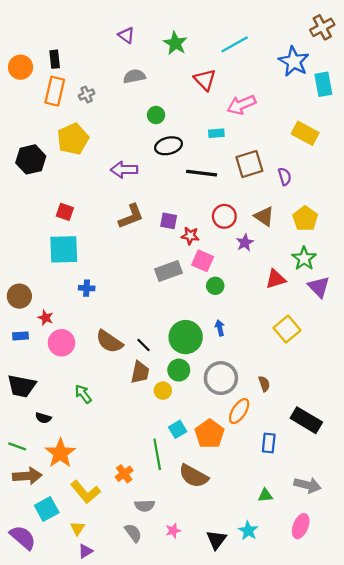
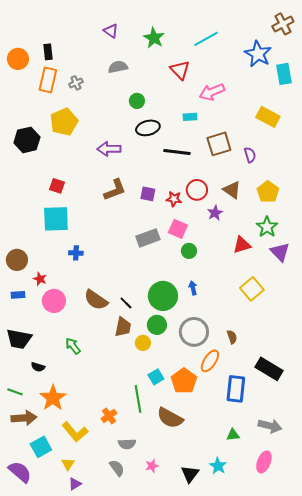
red star: (190, 236) -> (174, 199), moved
blue rectangle: (269, 443) -> (236, 389), size x1.5

